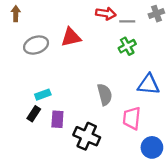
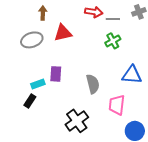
brown arrow: (16, 14) -> (43, 13), moved
purple rectangle: (57, 119) -> (56, 74), moved
black cross: (87, 136) -> (77, 121), turned 30

